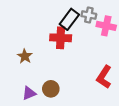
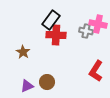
gray cross: (89, 15) -> (86, 31), moved
black rectangle: (69, 19) -> (51, 20), moved

